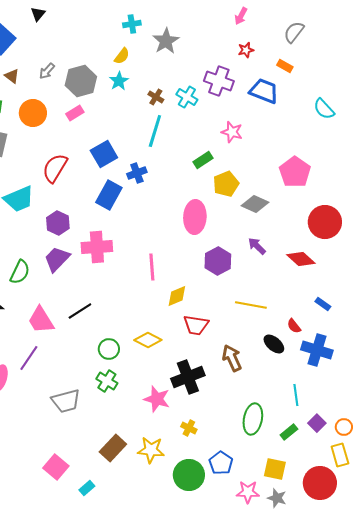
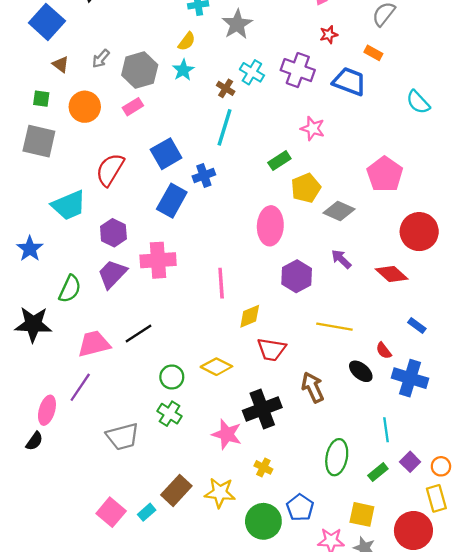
cyan cross: (187, 97) -> (252, 72), moved
pink trapezoid: (41, 320) -> (94, 344), turned 108
cyan rectangle: (87, 488) -> (147, 512), moved

